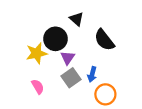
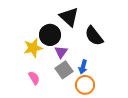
black triangle: (77, 19) -> (69, 17), size x1.5
orange circle: (105, 94) -> (85, 85), moved

